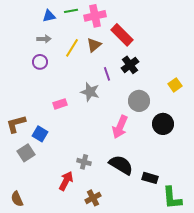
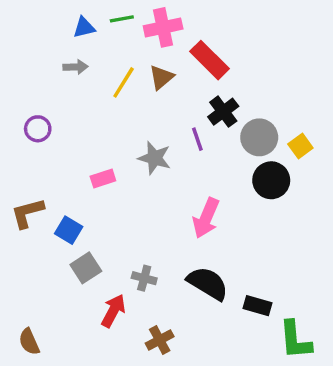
purple circle: (40, 62) -> (38, 129), moved
purple line: (107, 74) -> (197, 139), moved
gray circle: (139, 101) -> (259, 137), moved
black circle: (163, 124) -> (271, 180), moved
gray square: (26, 153) -> (86, 268), moved

